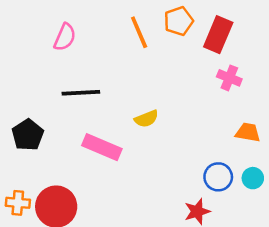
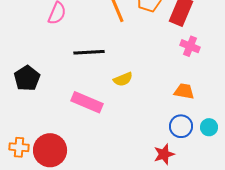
black line: (81, 93) -> (89, 52), moved
orange trapezoid: (248, 132) -> (184, 91), moved
black pentagon: (28, 135) -> (27, 78), moved

